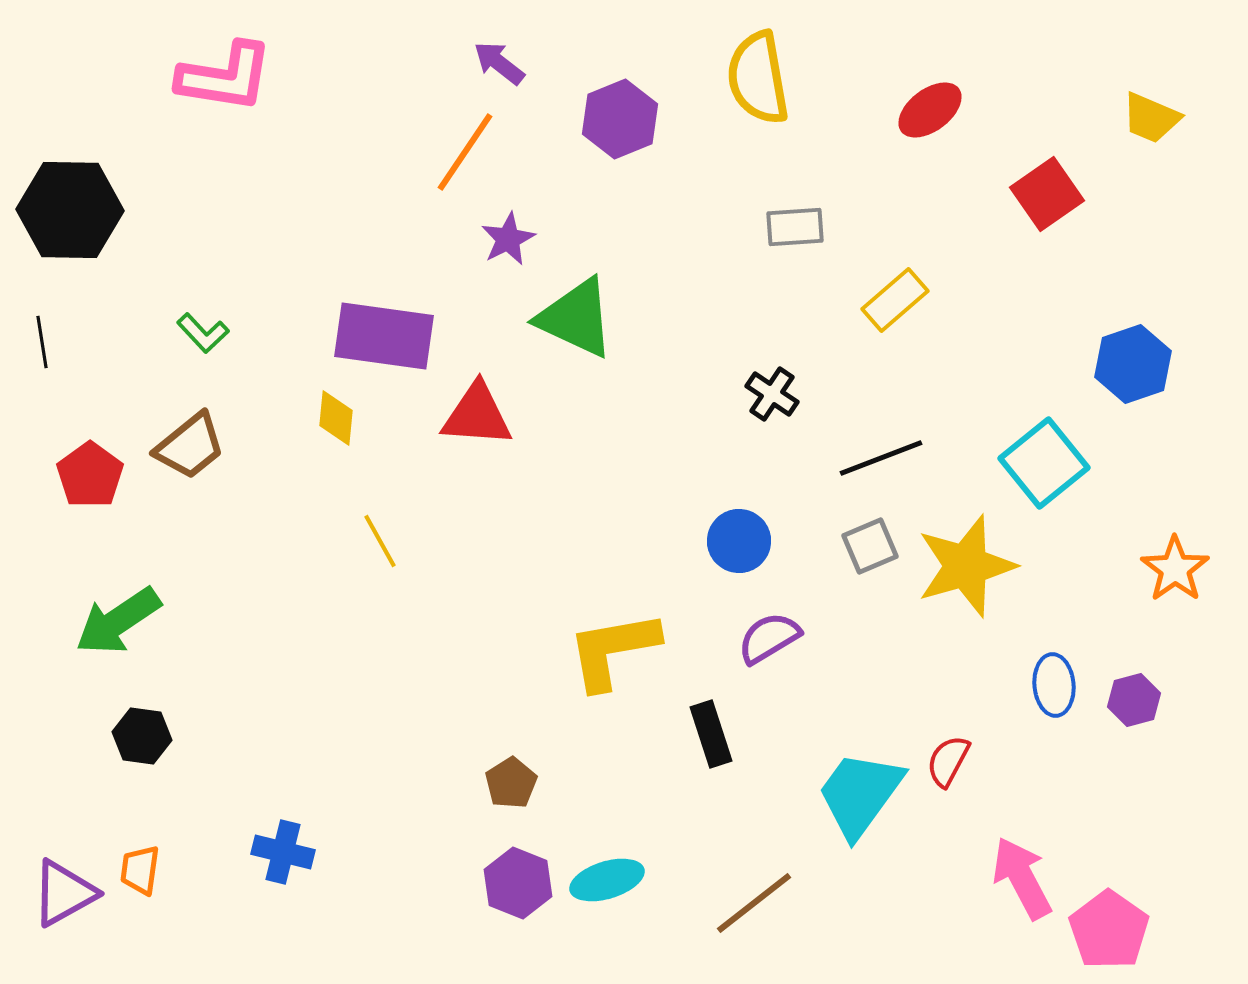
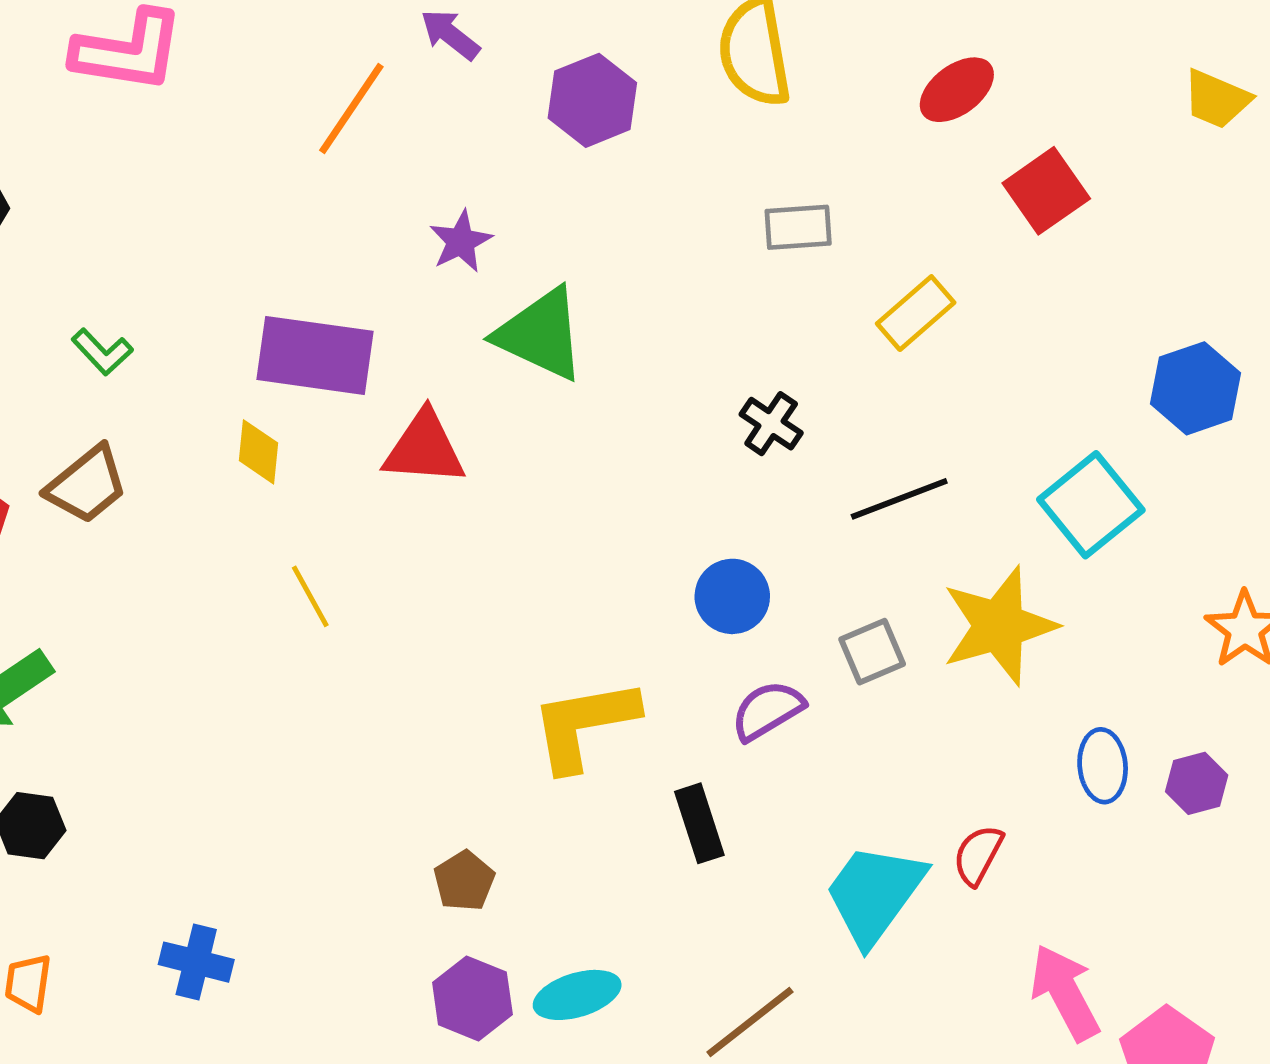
orange line: (465, 152) -> (351, 109), moved
red square: (1047, 194) -> (1046, 191), moved
gray square: (870, 546) -> (872, 652), moved

